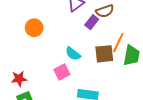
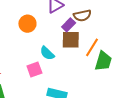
orange circle: (34, 28) -> (27, 24), moved
brown square: (104, 54) -> (71, 40), moved

